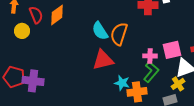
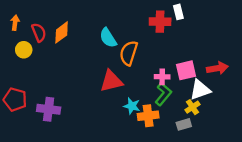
cyan semicircle: (100, 31) -> (108, 38), moved
purple cross: (33, 81) -> (49, 109), moved

